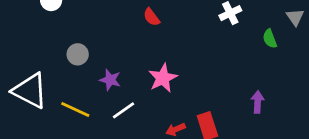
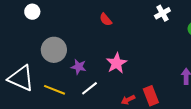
gray circle: (78, 54) -> (54, 50), size x1.6

